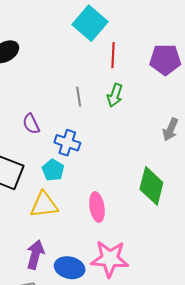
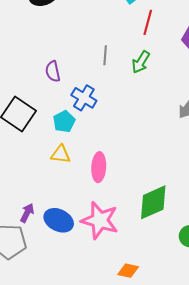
green diamond: (151, 186) -> (153, 202), moved, turned 39
yellow triangle: (44, 205) -> (61, 154), moved, size x0.7
purple arrow: (35, 255) -> (27, 213), moved, size x0.7

